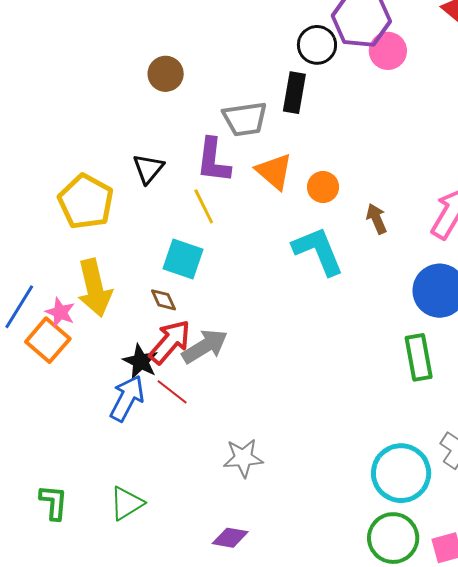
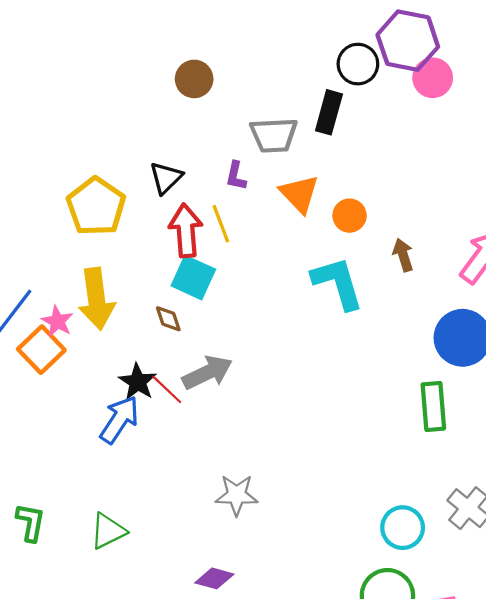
purple L-shape: (213, 160) -> (236, 176), size x0.6
red arrow: (170, 342) -> (186, 230), moved, turned -51
red line: (172, 392) -> (167, 389), moved
cyan circle: (401, 473) -> (403, 528), size x0.7

